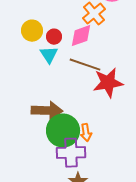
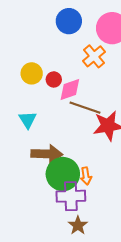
pink diamond: (81, 36) -> (70, 90), moved
cyan triangle: (49, 55) -> (28, 120), moved

